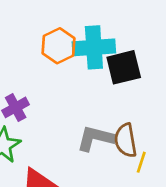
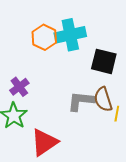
black square: (124, 67) -> (104, 61), moved, turned 36

